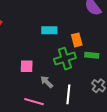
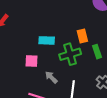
cyan rectangle: (49, 30) -> (47, 40), moved
green rectangle: (92, 55) -> (97, 52), turned 64

